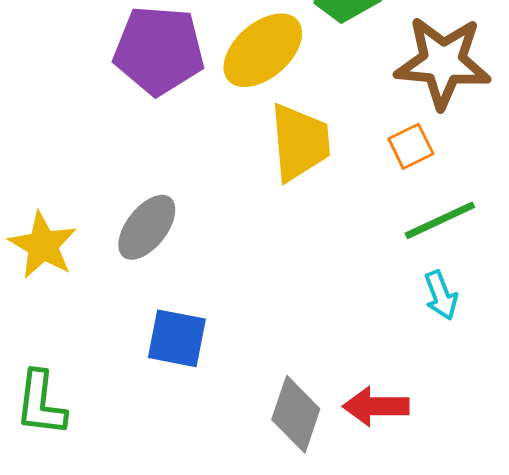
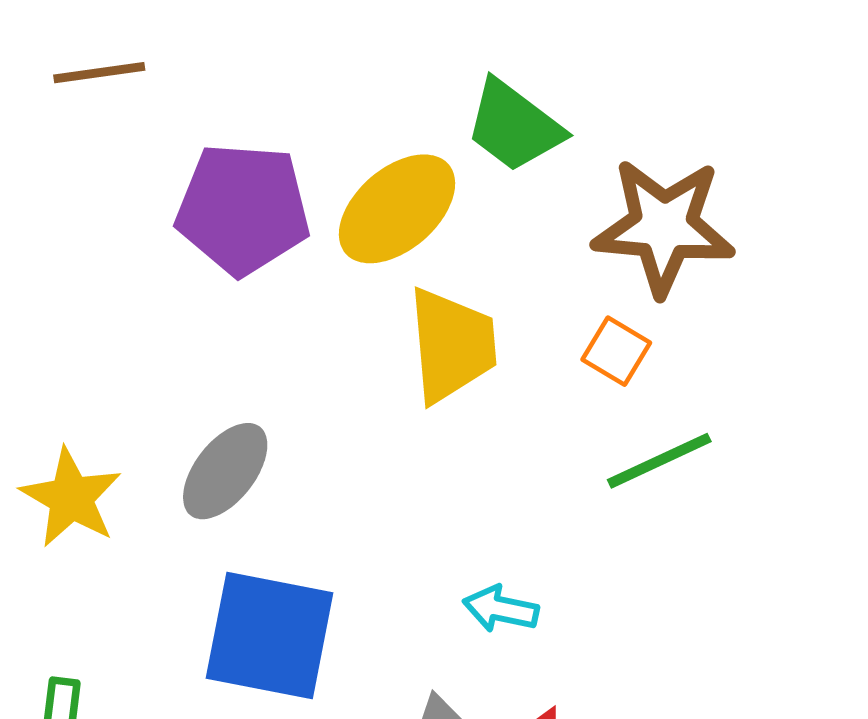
orange square: (411, 146) -> (616, 351), turned -33
cyan arrow: (441, 295) -> (501, 609), moved, turned 123
blue square: (177, 338) -> (270, 636), size x1.5

